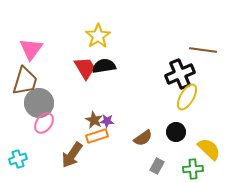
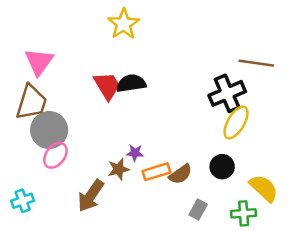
yellow star: (98, 36) -> (124, 24), moved
brown star: (94, 120) -> (119, 169), moved, turned 30
orange rectangle: (97, 136) -> (156, 172), moved

